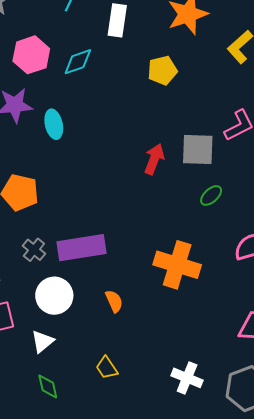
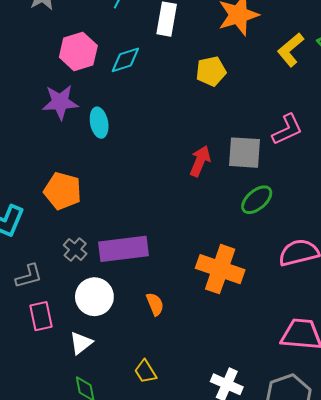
green ellipse: (211, 195) -> (257, 200), size x1.4

